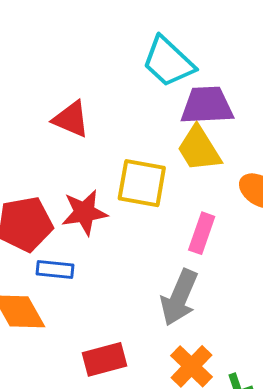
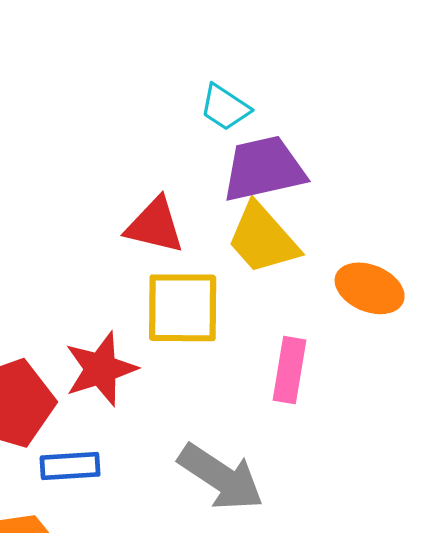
cyan trapezoid: (168, 62) -> (225, 107), moved, size x0.6
red triangle: (71, 119) -> (155, 226), moved
gray arrow: (179, 297) -> (221, 477), moved, turned -70

